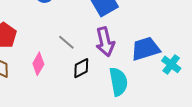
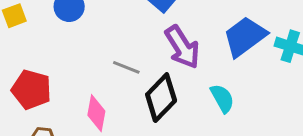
black diamond: (81, 68) -> (161, 98), size x1.4
cyan semicircle: (118, 82) -> (222, 98), size x0.7

